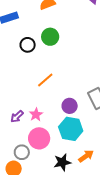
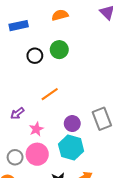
purple arrow: (17, 116) -> (17, 113), moved
gray circle: (22, 152) -> (15, 157), moved

